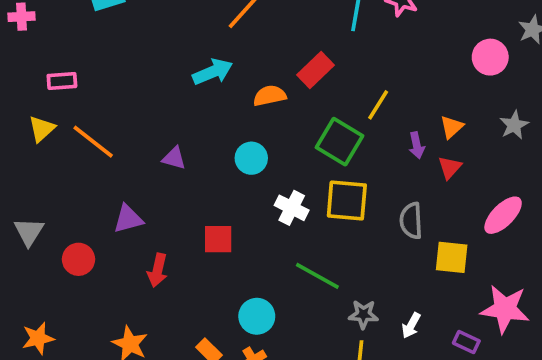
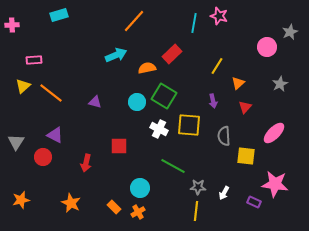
yellow line: (378, 105) -> (217, 66), moved
orange triangle: (452, 127) -> (238, 83), moved
green square: (339, 142) -> (164, 96), moved
purple arrow: (417, 145) -> (213, 101), moved
purple triangle: (128, 219) -> (55, 135), moved, turned 42

